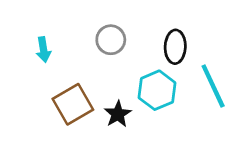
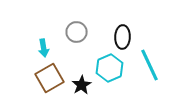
cyan arrow: (43, 50) -> (44, 48), moved

